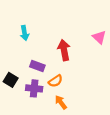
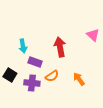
cyan arrow: (25, 33) -> (23, 46), moved
orange arrow: (61, 102) -> (79, 79), moved

